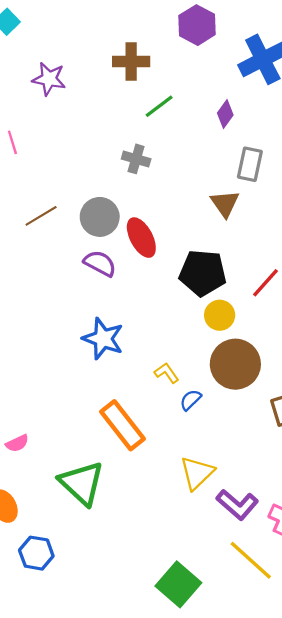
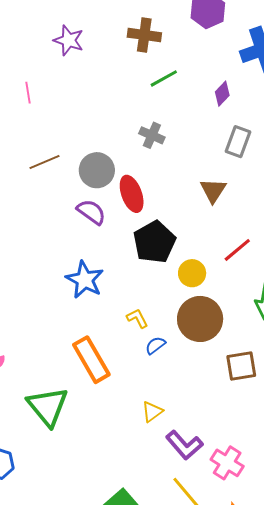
gray cross: (136, 159) -> (152, 135), moved
brown triangle: (225, 204) -> (213, 190), moved
black pentagon: (203, 273) -> (154, 242), moved, turned 30
yellow triangle: (197, 473) -> (152, 412), size x0.7

